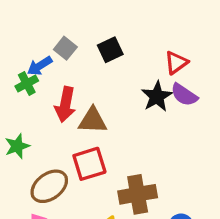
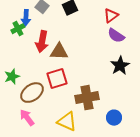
blue arrow: (40, 66) -> (26, 18), turned -56
black star: (157, 96) -> (120, 66), moved
green star: (17, 146) -> (12, 77), moved

